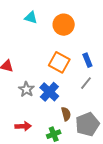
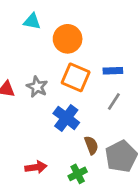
orange circle: (64, 25) -> (68, 39), moved
blue rectangle: (87, 60) -> (113, 71), turned -64
gray star: (26, 89) -> (37, 87), moved

